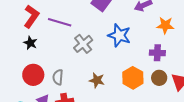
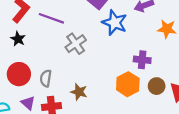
blue star: (119, 35) -> (115, 23), moved
purple cross: (157, 53) -> (142, 60), moved
brown star: (97, 80) -> (79, 92), moved

